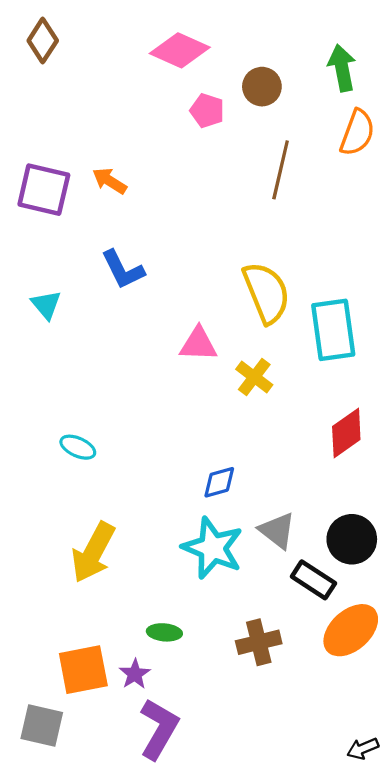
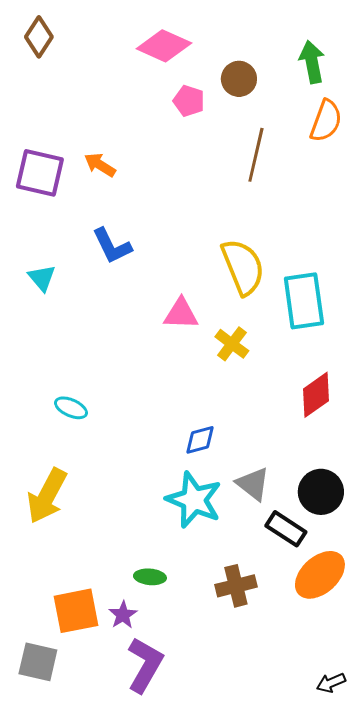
yellow arrow: (93, 552) -> (47, 496), moved

